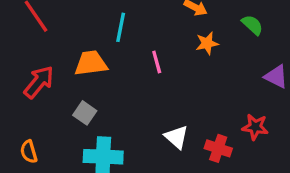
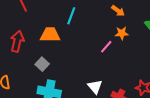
pink line: (157, 62) -> (106, 47), moved, turned 48
red arrow: (39, 82) -> (17, 41), turned -35

